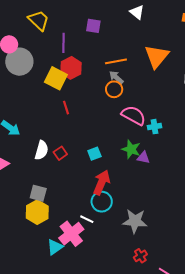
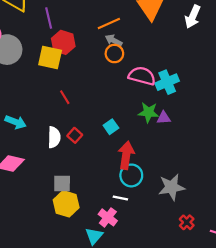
red line: (66, 108) -> (65, 97), moved
cyan cross: (155, 127) -> (167, 82), size x1.5
pink cross: (71, 234) -> (108, 217), size x0.7

